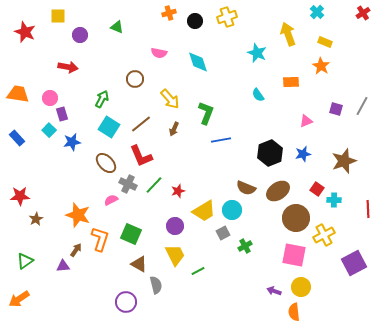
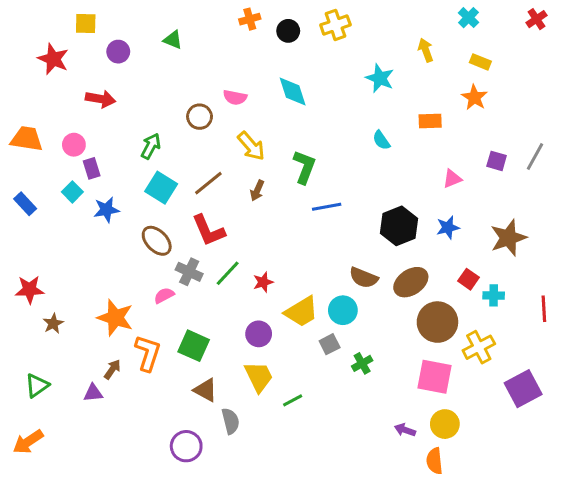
red star: (25, 32) -> (53, 59), moved
yellow arrow: (288, 34) -> (426, 50), size x0.7
pink semicircle: (159, 53) -> (235, 97), moved

